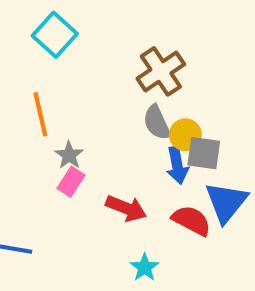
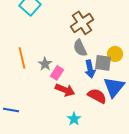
orange line: (40, 114) -> (22, 58), moved
yellow circle: (185, 135) -> (115, 54), moved
gray star: (69, 155) -> (45, 64), moved
pink rectangle: (71, 182) -> (57, 73), moved

